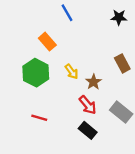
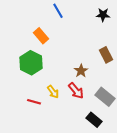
yellow arrow: (72, 72) -> (53, 92), moved
black rectangle: (88, 130) -> (94, 120), moved

